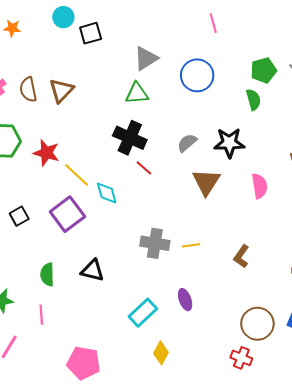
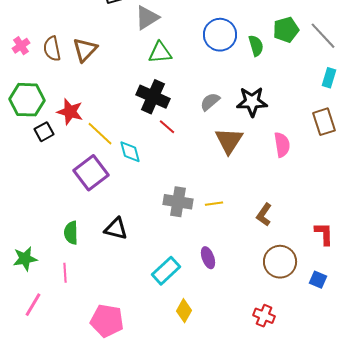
gray triangle: (146, 58) -> (147, 18), moved
green semicircle: (253, 100) -> (256, 46), moved
black square: (19, 216) -> (44, 132), moved
brown circle: (257, 324) -> (280, 262), moved

